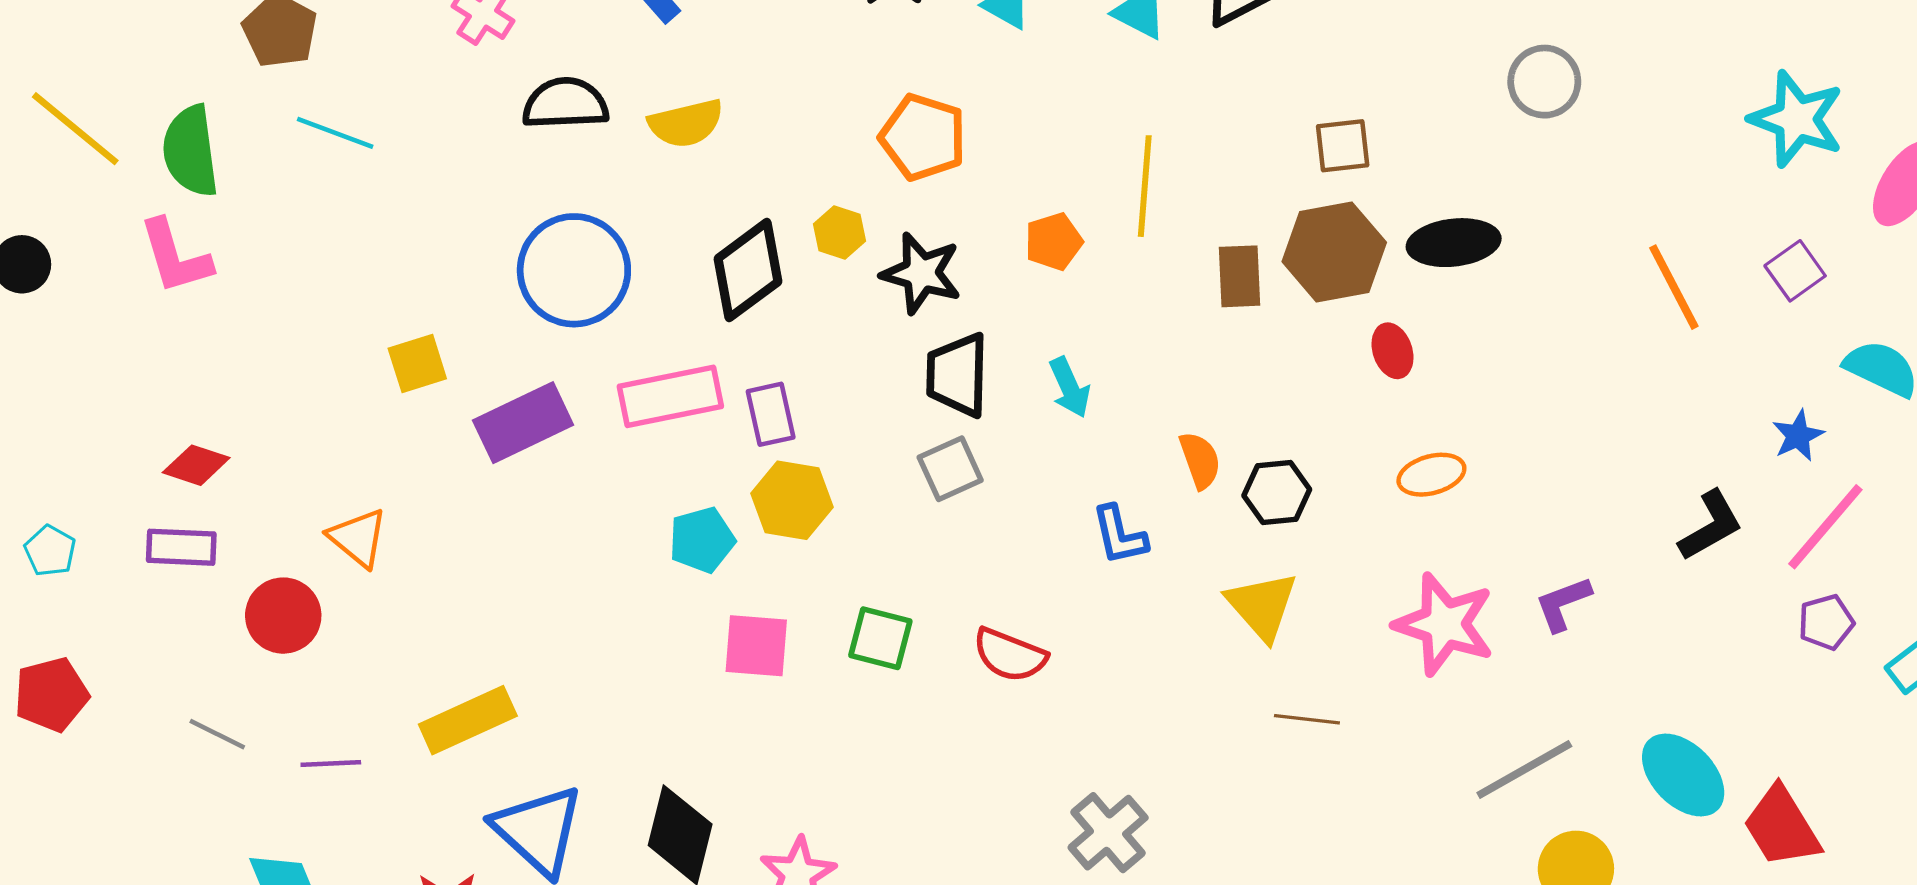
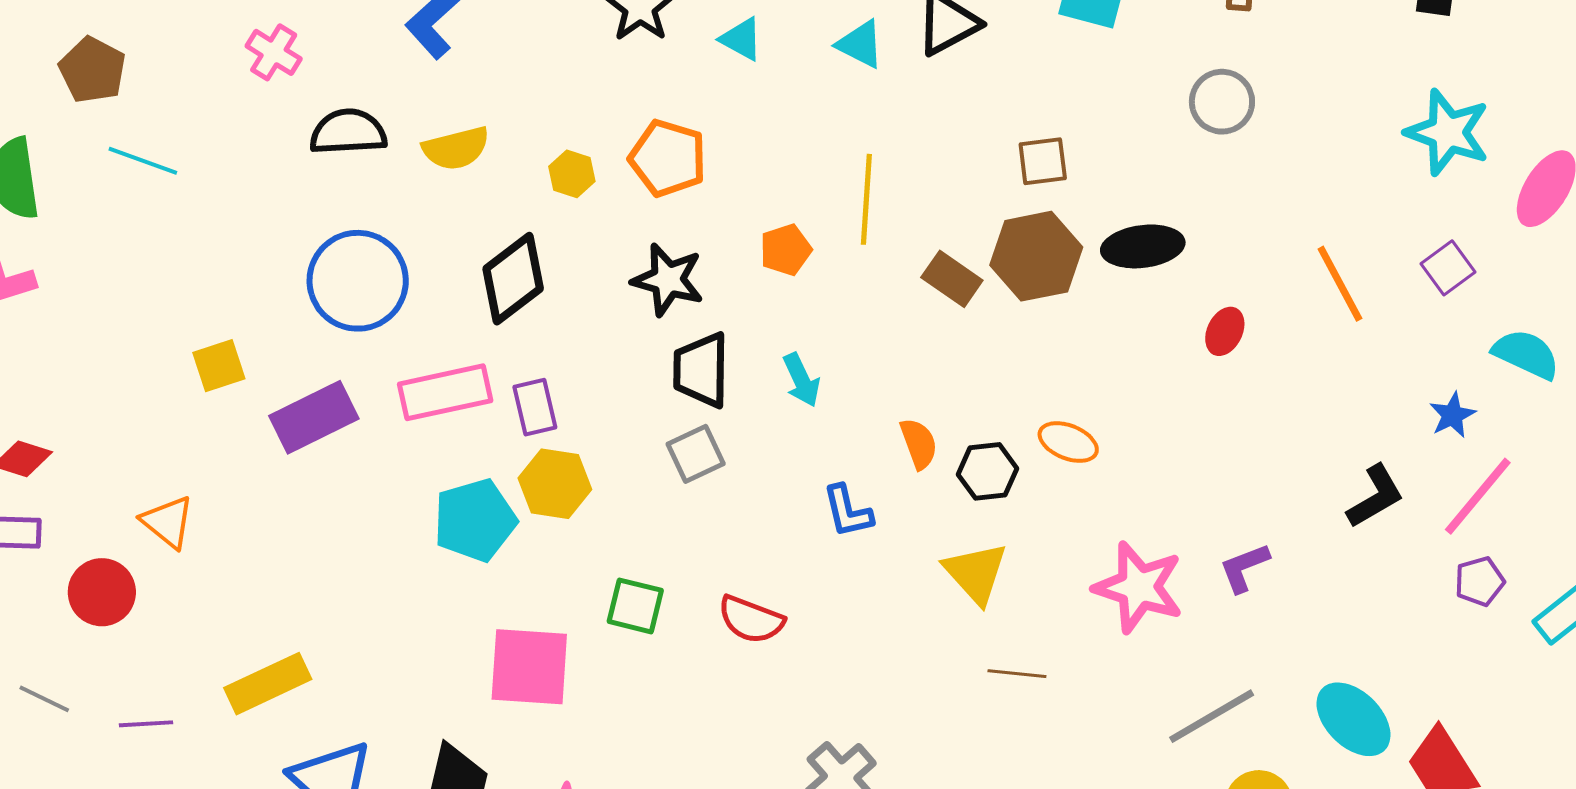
yellow hexagon: (839, 233) -> (572, 174), moved
brown rectangle: (1239, 276) -> (952, 279), turned -52
red ellipse: (1392, 351) -> (1225, 331), moved, turned 45
orange ellipse: (1431, 475) -> (1068, 442), moved, turned 38
cyan pentagon: (702, 540) -> (475, 520), size x1.4
pink square: (756, 646) -> (529, 667), moved, size x1.4

